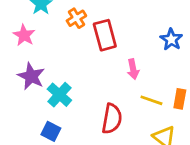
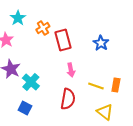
blue star: (171, 39) -> (101, 43), moved
pink arrow: (133, 69) -> (71, 70), moved

